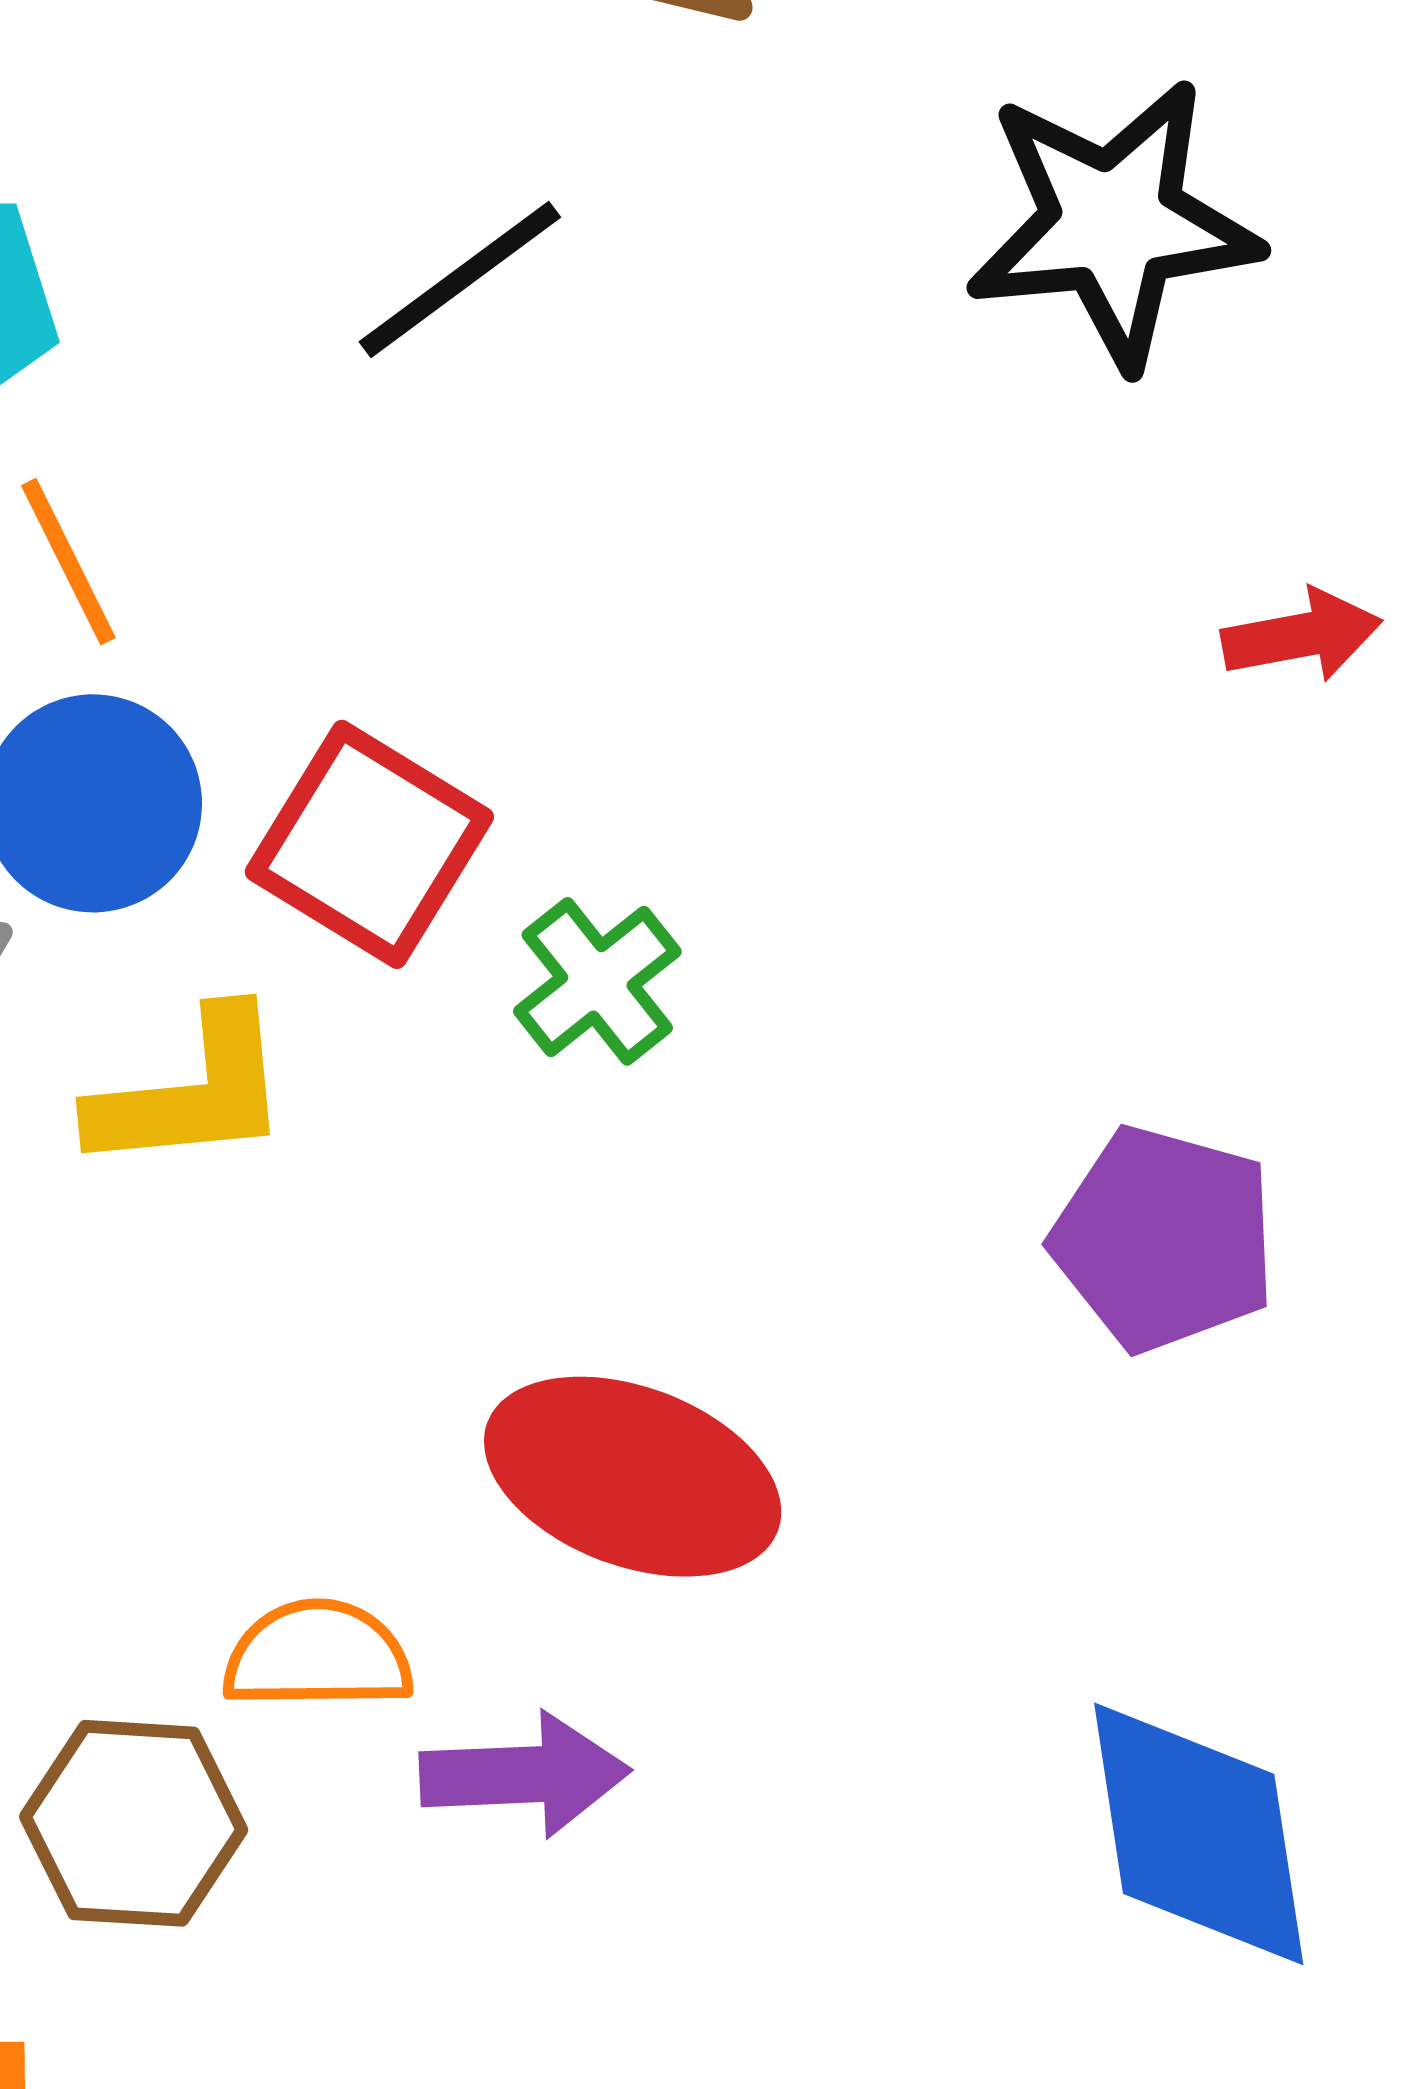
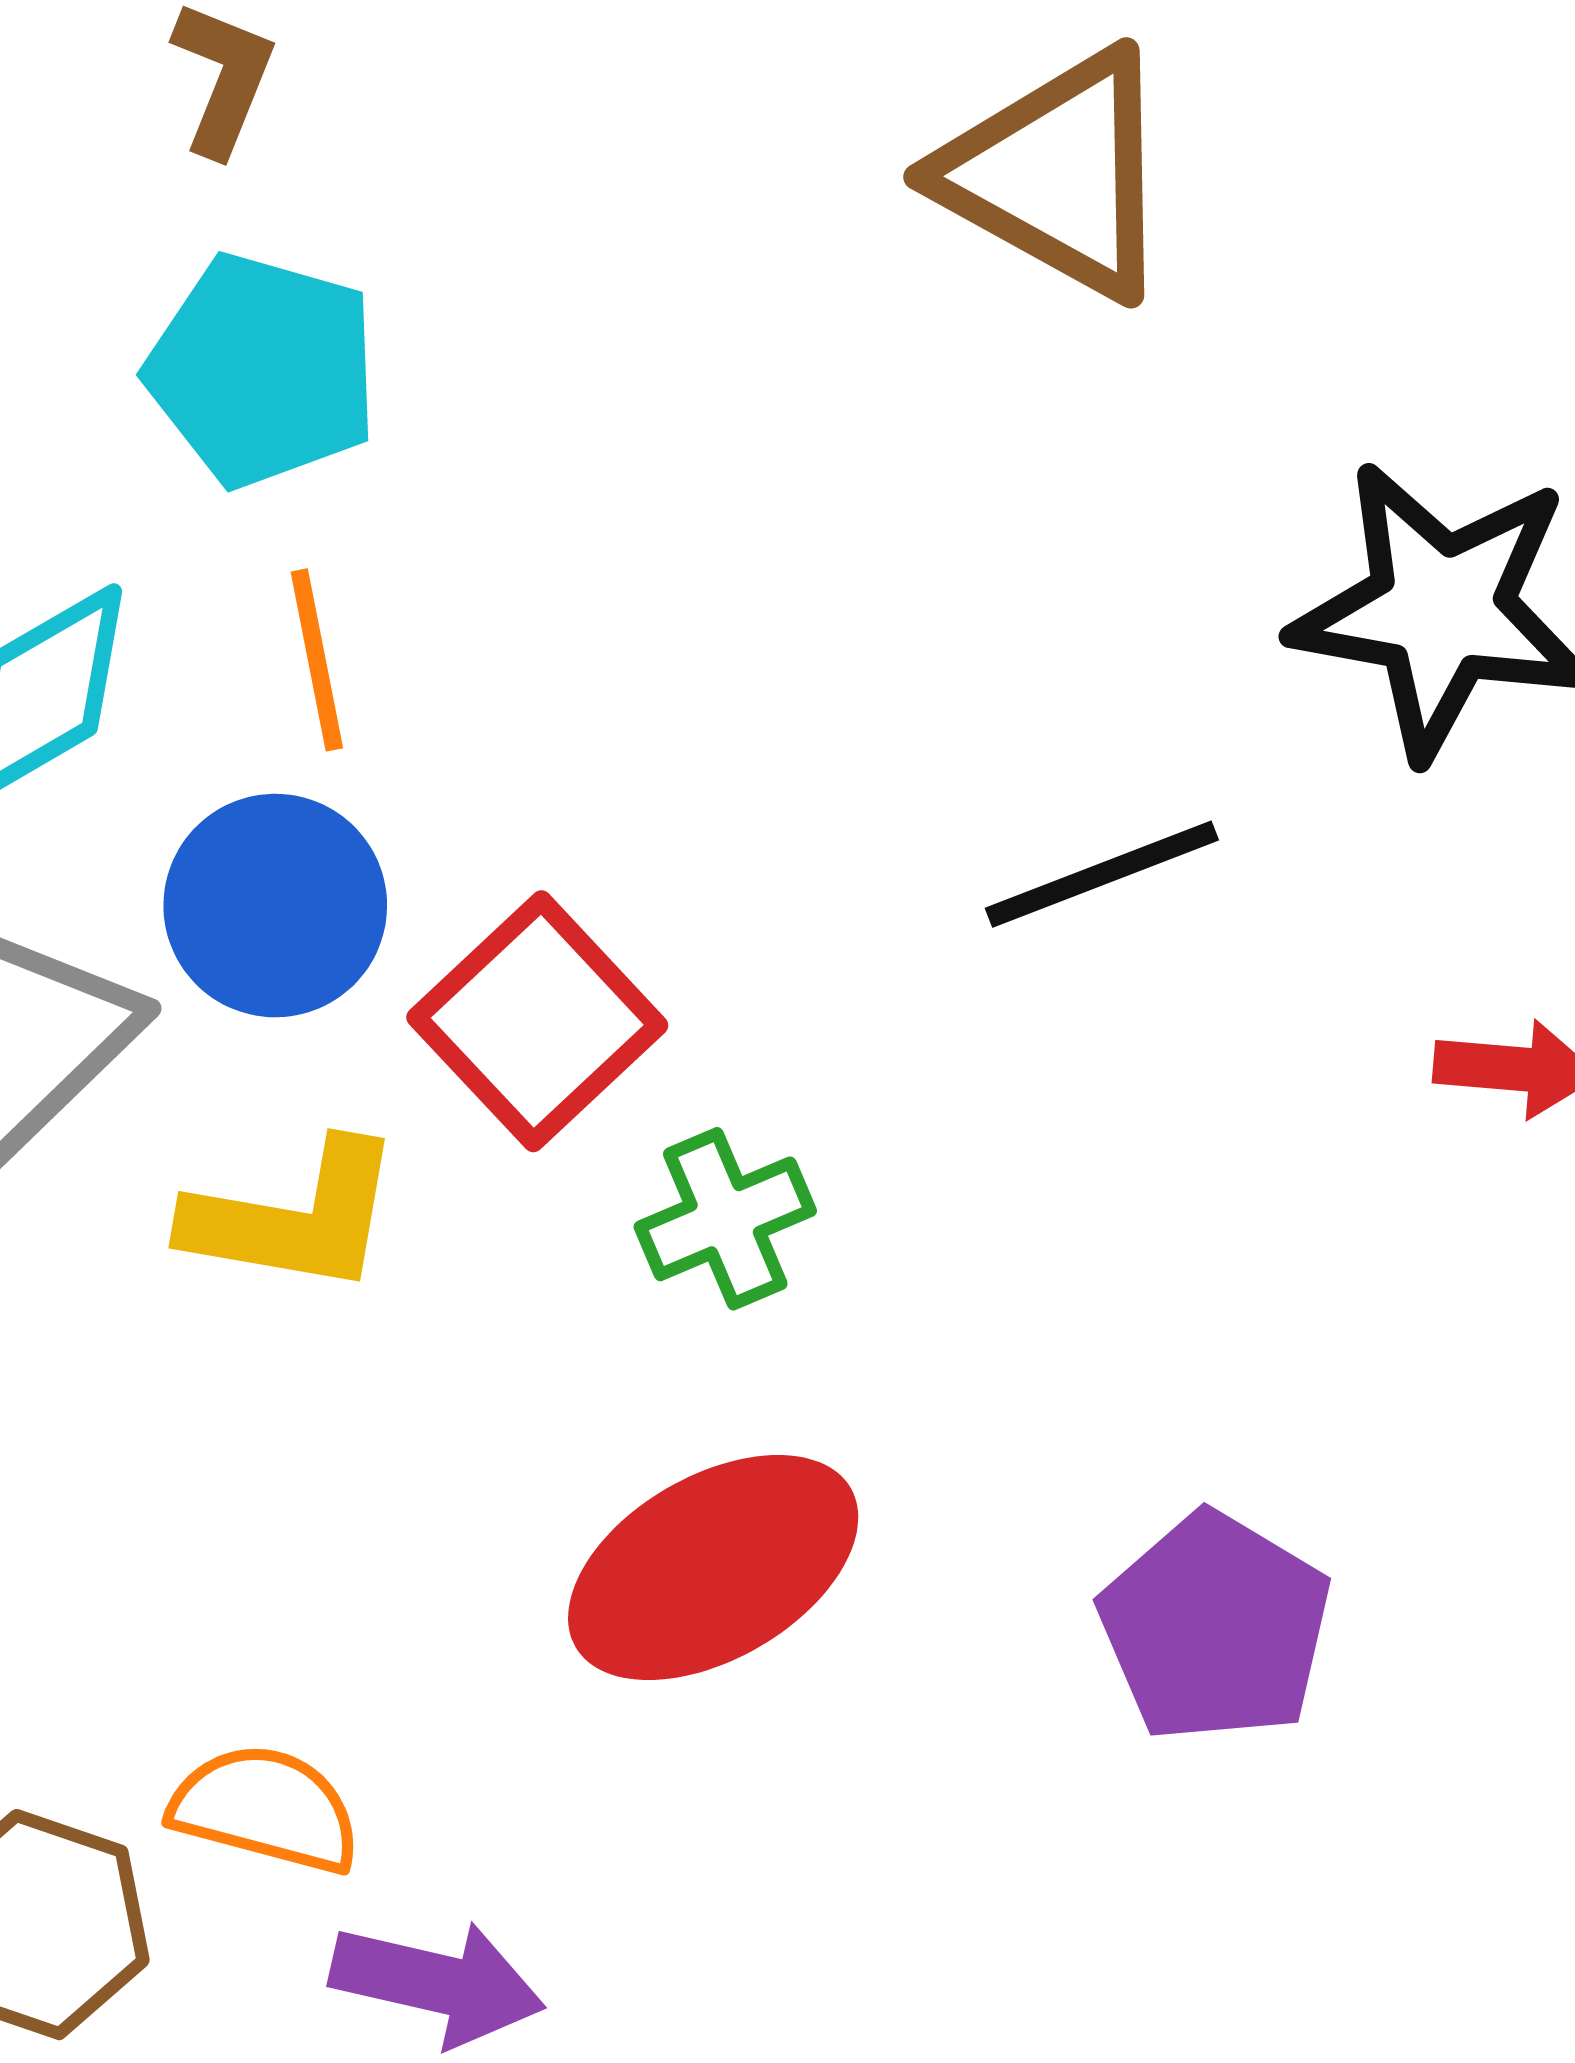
black line: (460, 279) -> (1102, 874), moved
red ellipse: (633, 1477) -> (713, 1568), moved, turned -66

